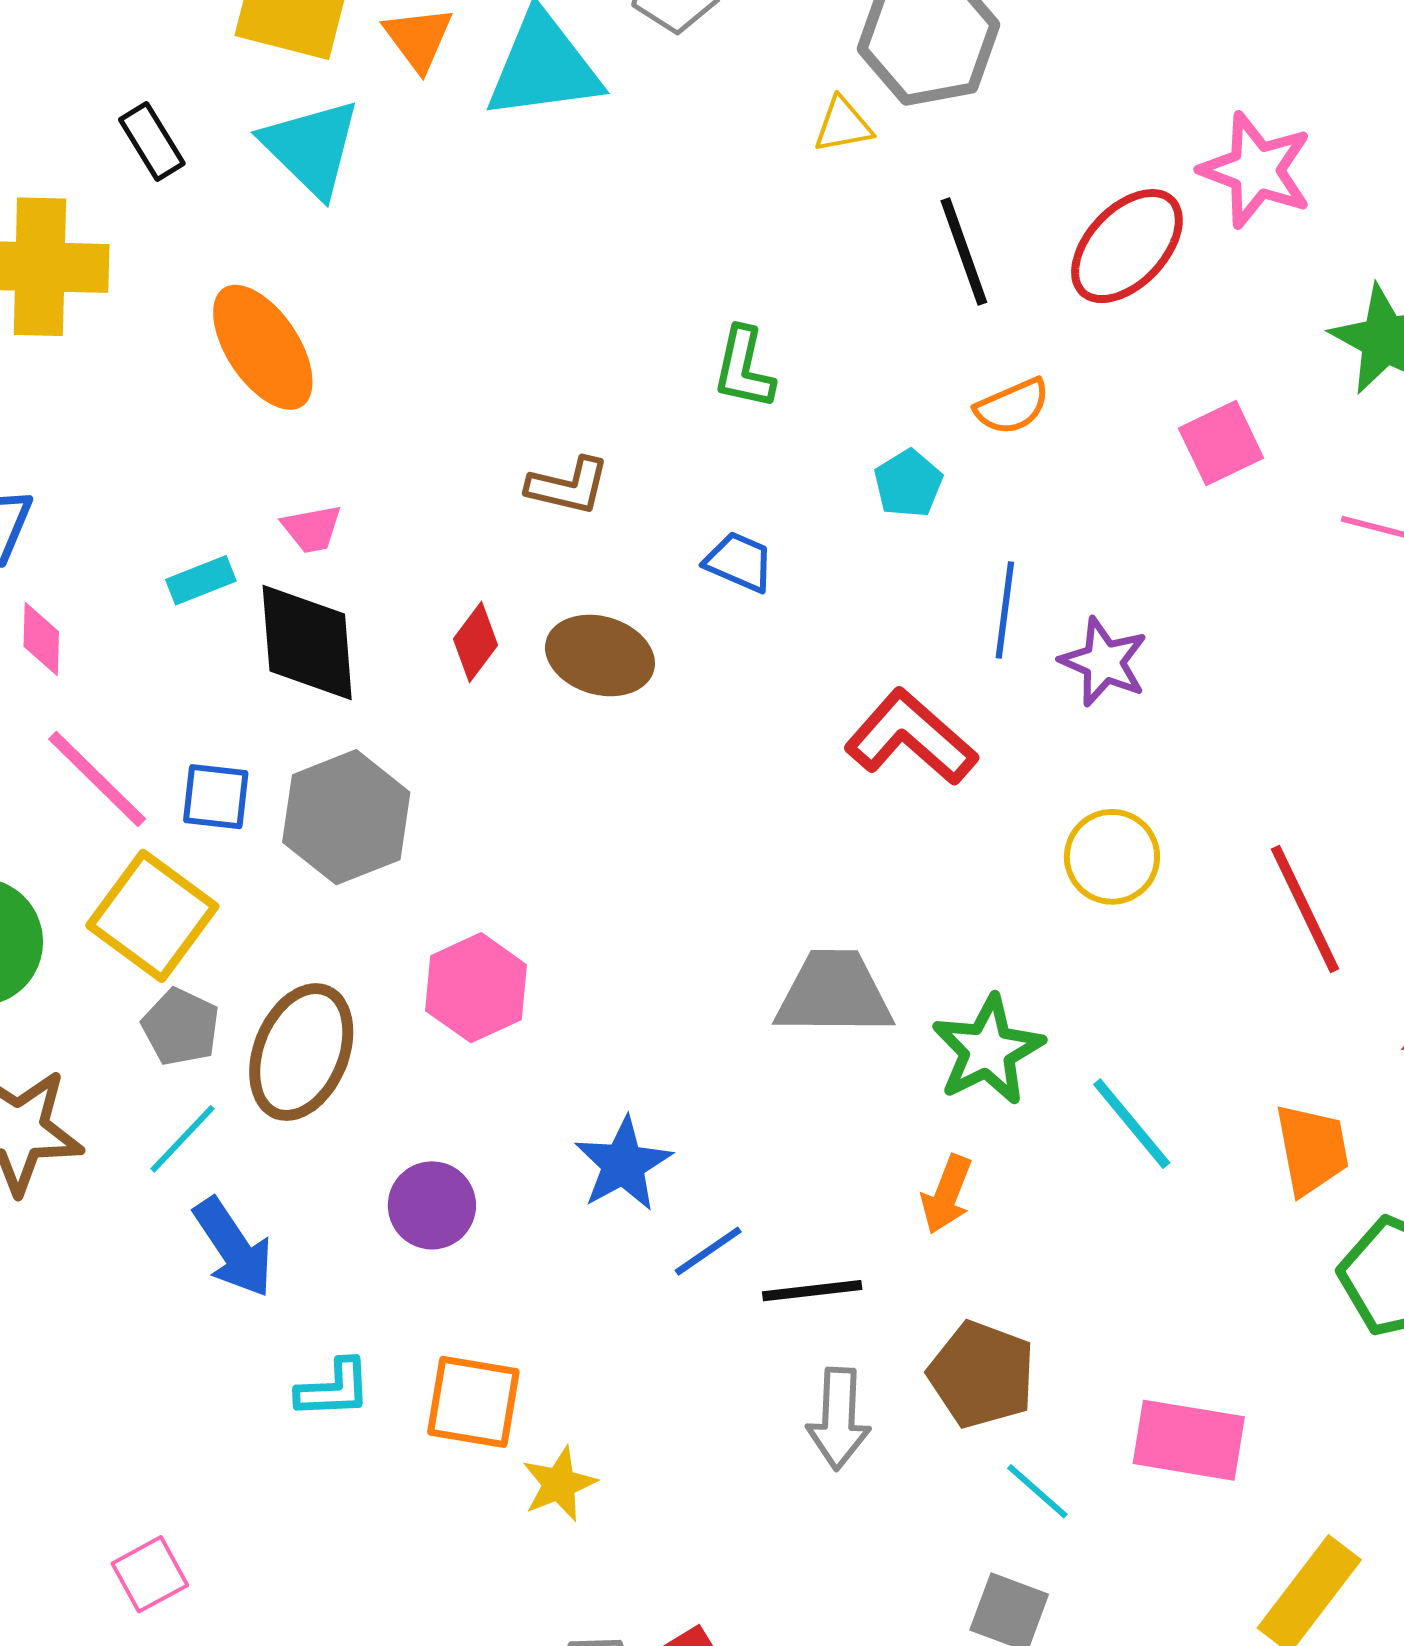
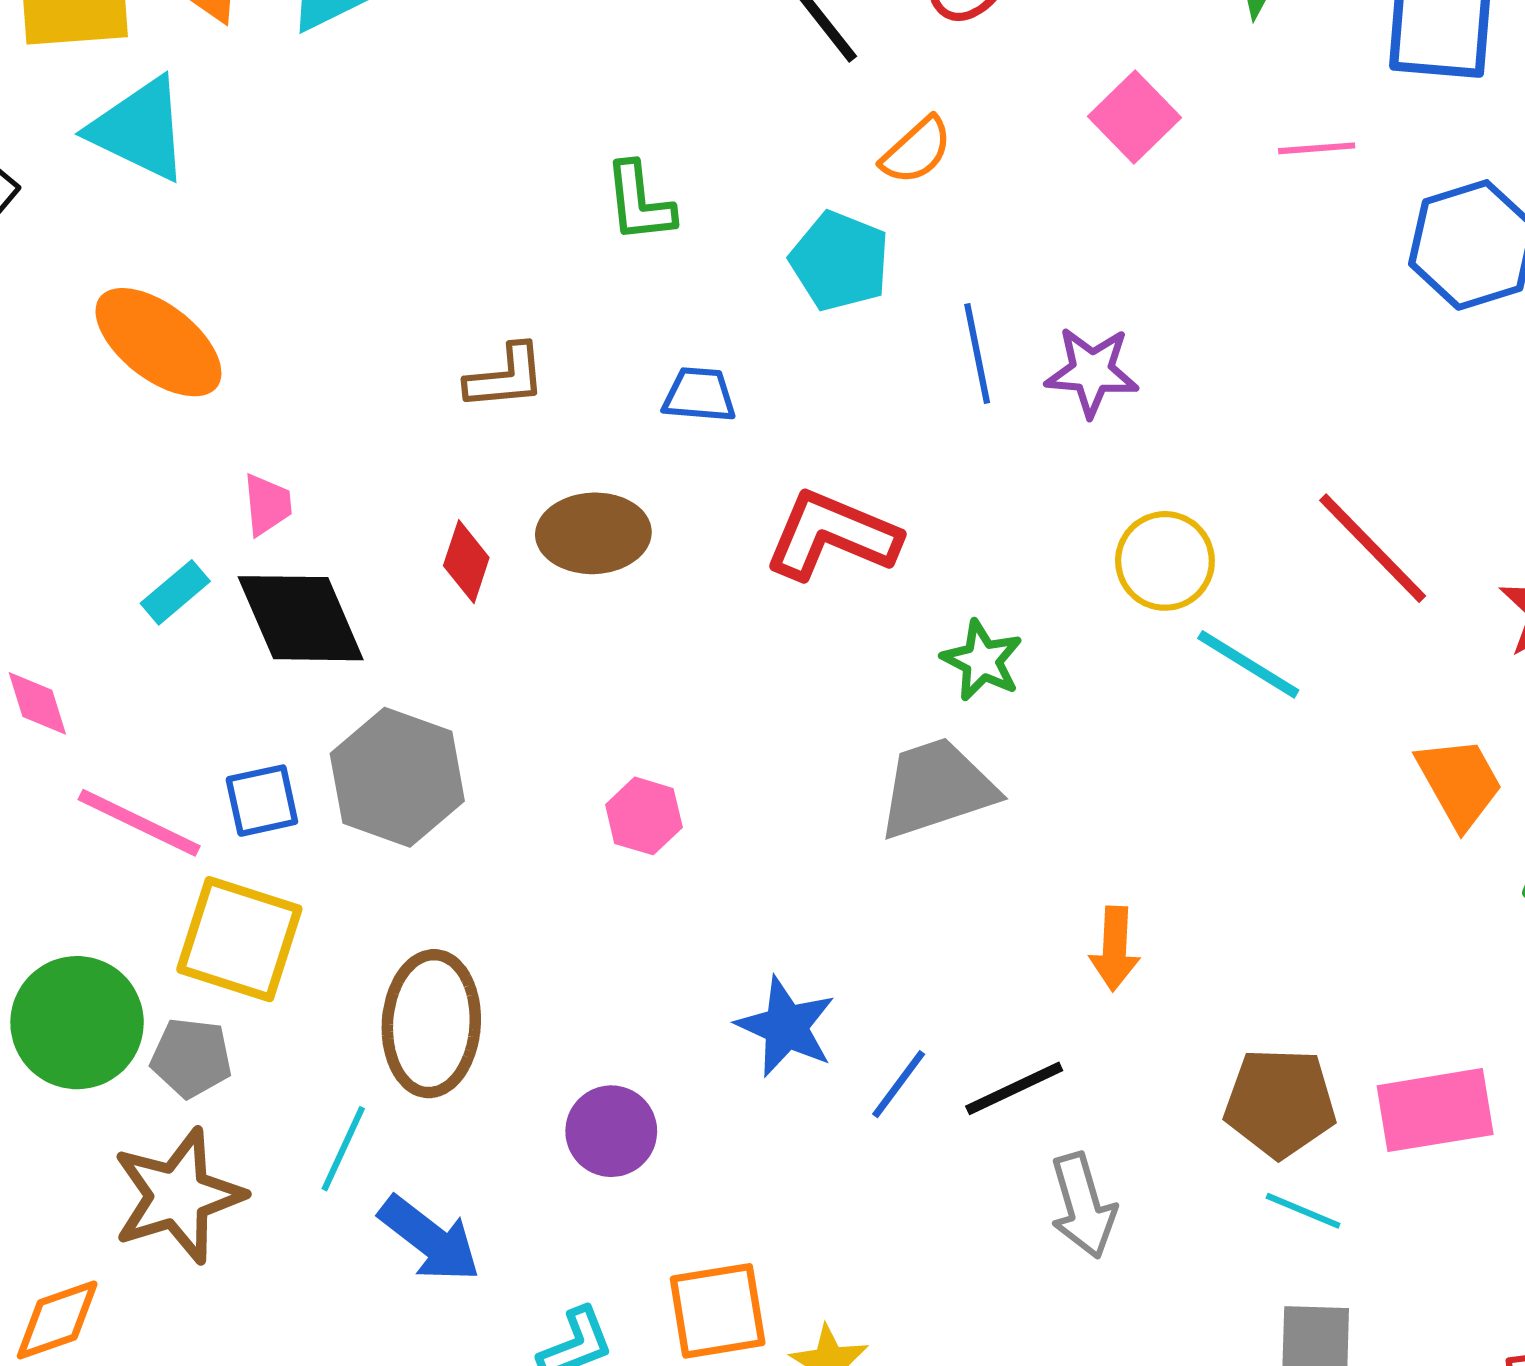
cyan pentagon: (908, 484) -> (840, 261), size x1.4
pink trapezoid: (312, 529) -> (267, 505), turned -66
red L-shape: (911, 737) -> (832, 535), moved
pink hexagon: (476, 988) -> (644, 816), moved, size x0.7
gray pentagon: (181, 1027) -> (191, 1058), moved
green star: (988, 1050) -> (982, 660), moved, size x0.7
cyan line: (1132, 1124) -> (1248, 664), moved
brown pentagon: (982, 1374) -> (1280, 1103), moved

